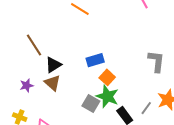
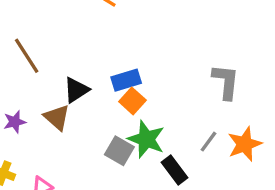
black triangle: (53, 65) -> (76, 90), moved
orange square: (107, 77) -> (132, 101), moved
gray line: (146, 108) -> (209, 142), moved

